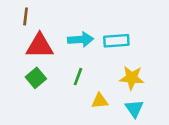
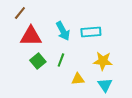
brown line: (26, 16) -> (20, 13), turned 32
cyan arrow: (81, 39) -> (63, 31), turned 66
green square: (36, 78) -> (38, 61), moved

